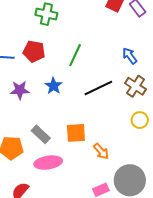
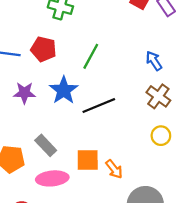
blue star: (53, 86) -> (64, 90), size x1.4
black line: (98, 88) -> (99, 105), moved
orange square: (76, 133) -> (88, 160), moved

